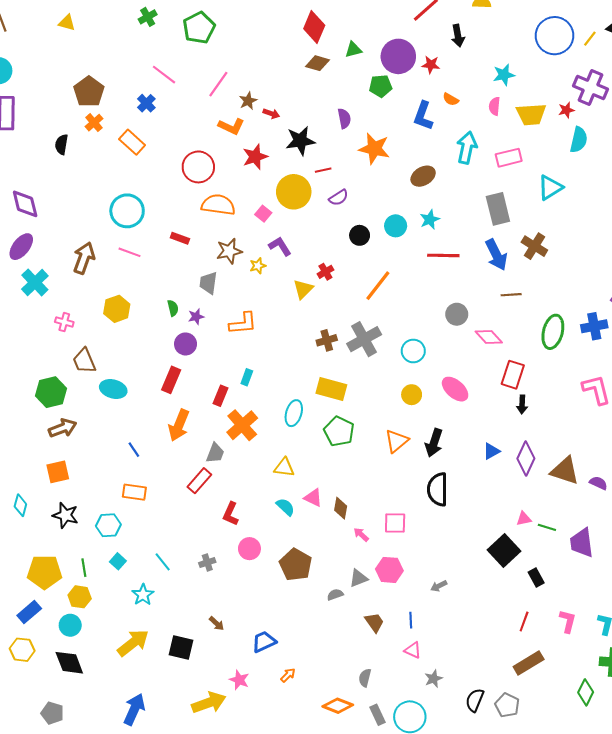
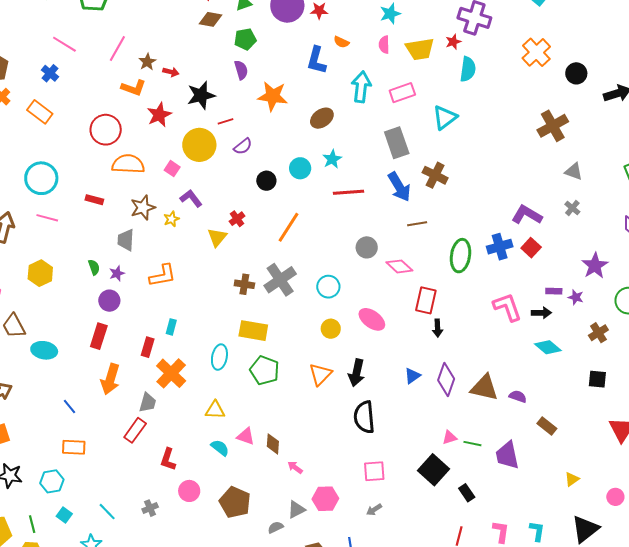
green pentagon: (381, 86) -> (245, 39), moved
brown cross: (327, 340) -> (244, 284), turned 30
pink square: (395, 523) -> (374, 471), moved

